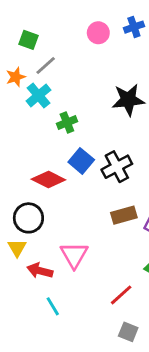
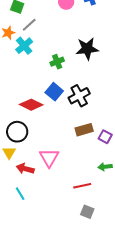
green cross: (67, 123) -> (57, 62), moved
red line: (121, 295) -> (82, 186), turned 30
cyan line: (53, 306) -> (20, 194), moved

